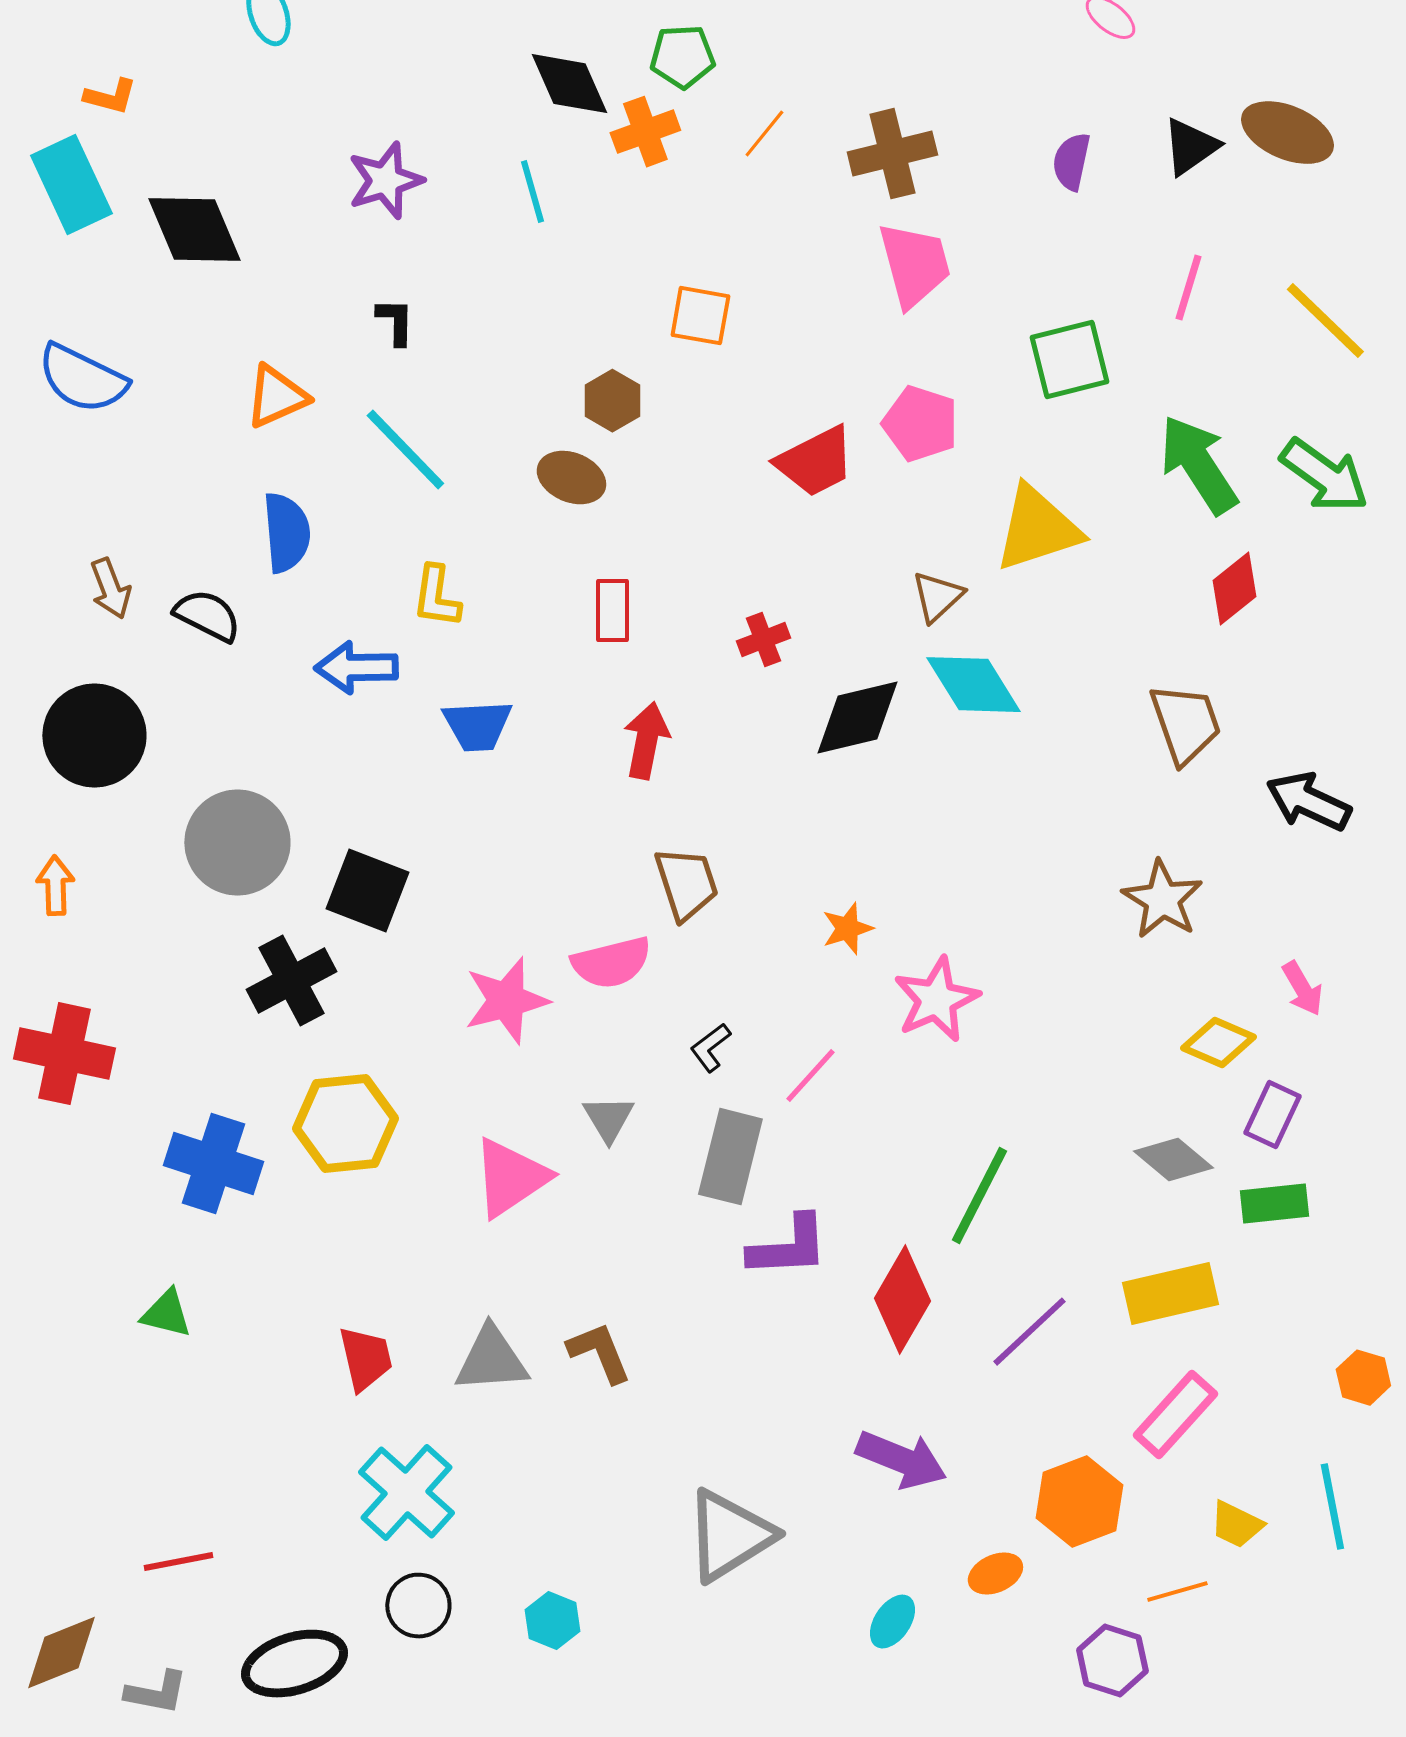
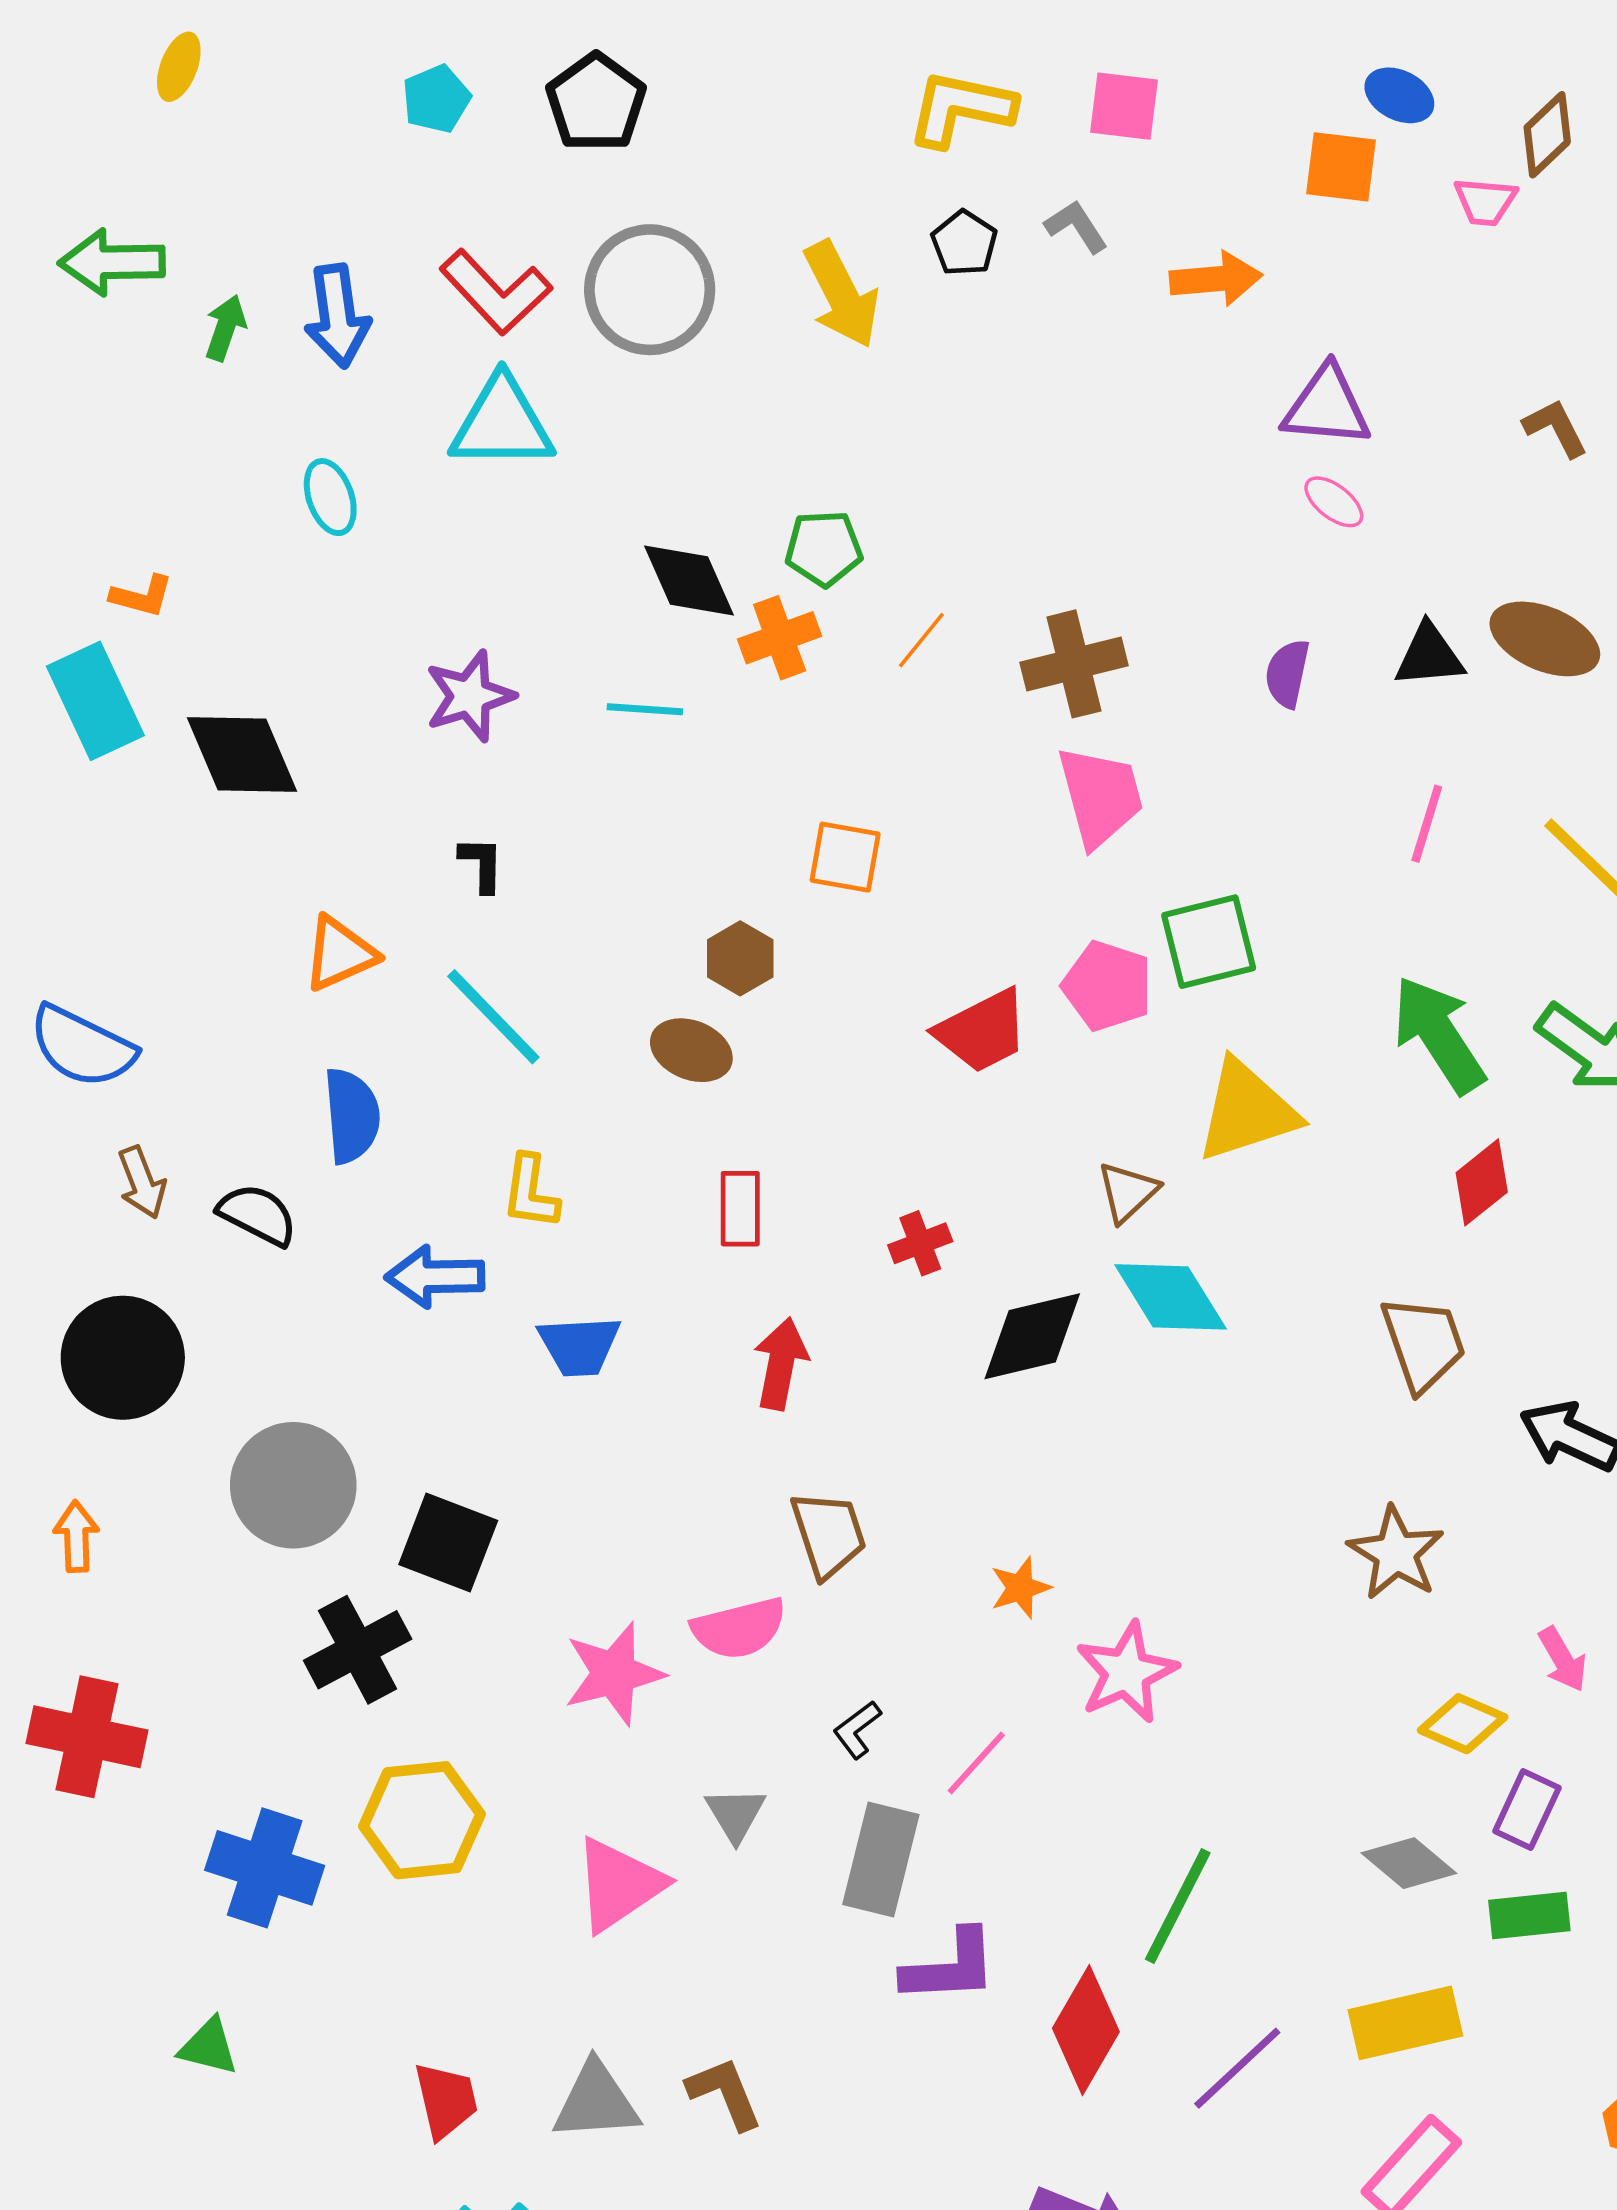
black triangle: (1190, 147) -> (1429, 656), turned 30
cyan line: (532, 192) -> (645, 709), turned -70
green square: (1069, 360) -> (1209, 942), moved
blue semicircle: (82, 379) -> (82, 1047), moved

